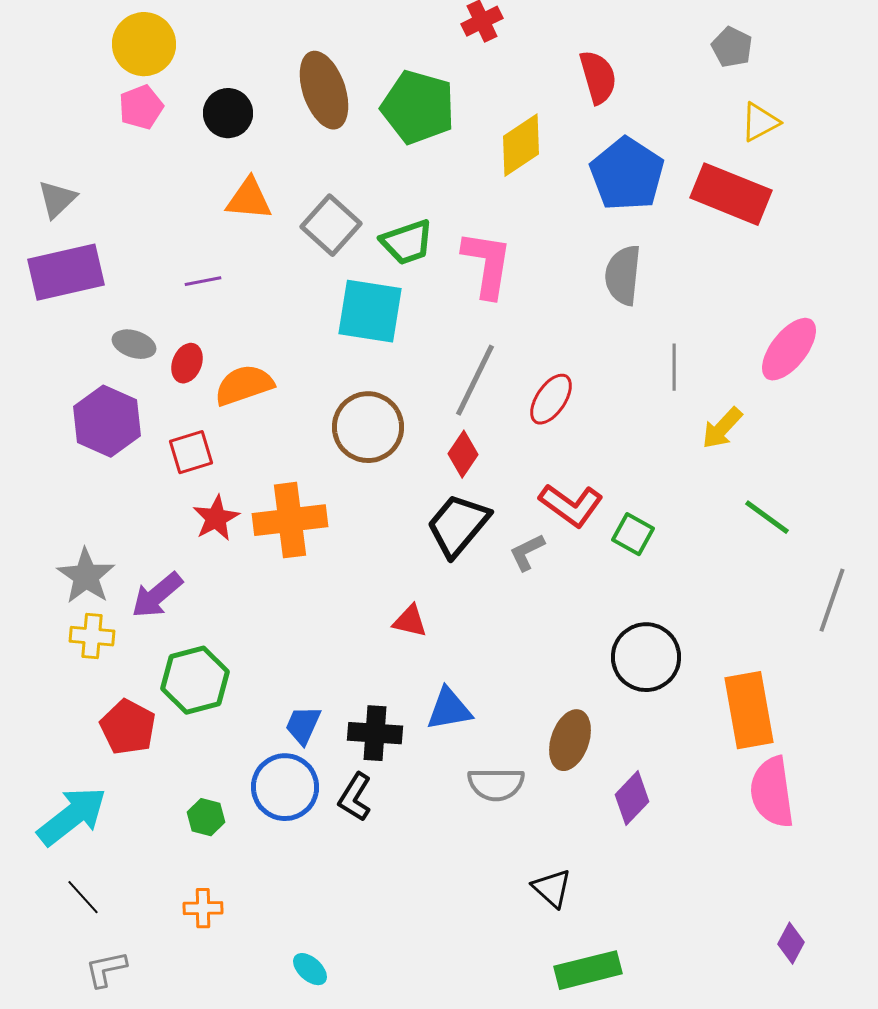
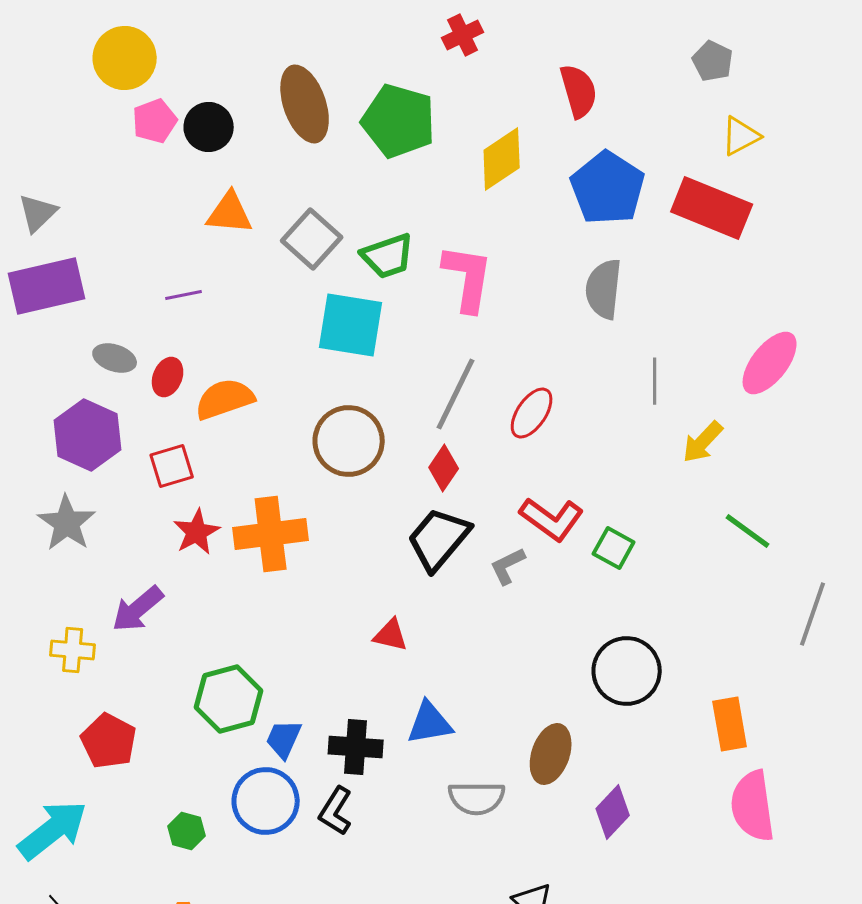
pink pentagon: (141, 107) -> (155, 121), moved
gray star: (86, 576) -> (67, 523), moved
green hexagon: (195, 680) -> (229, 699), moved
orange rectangle: (749, 710) -> (730, 724), size x0.7

